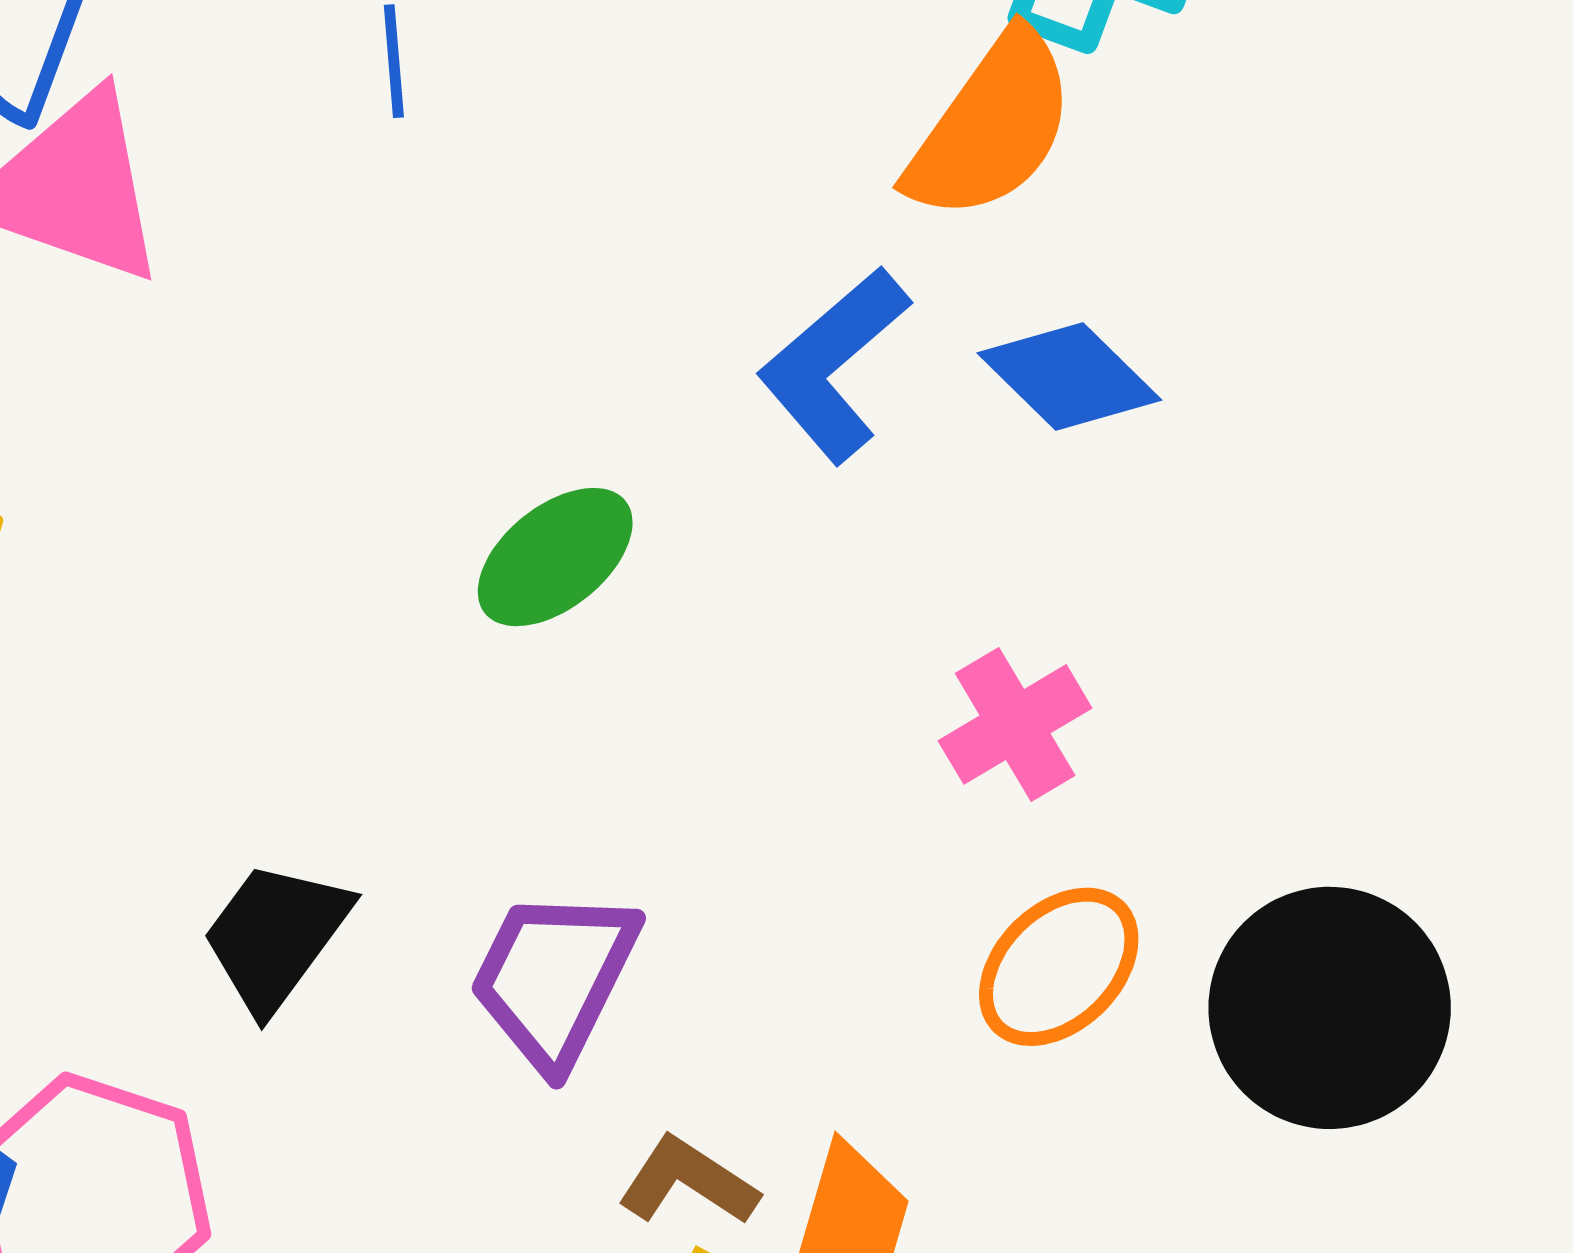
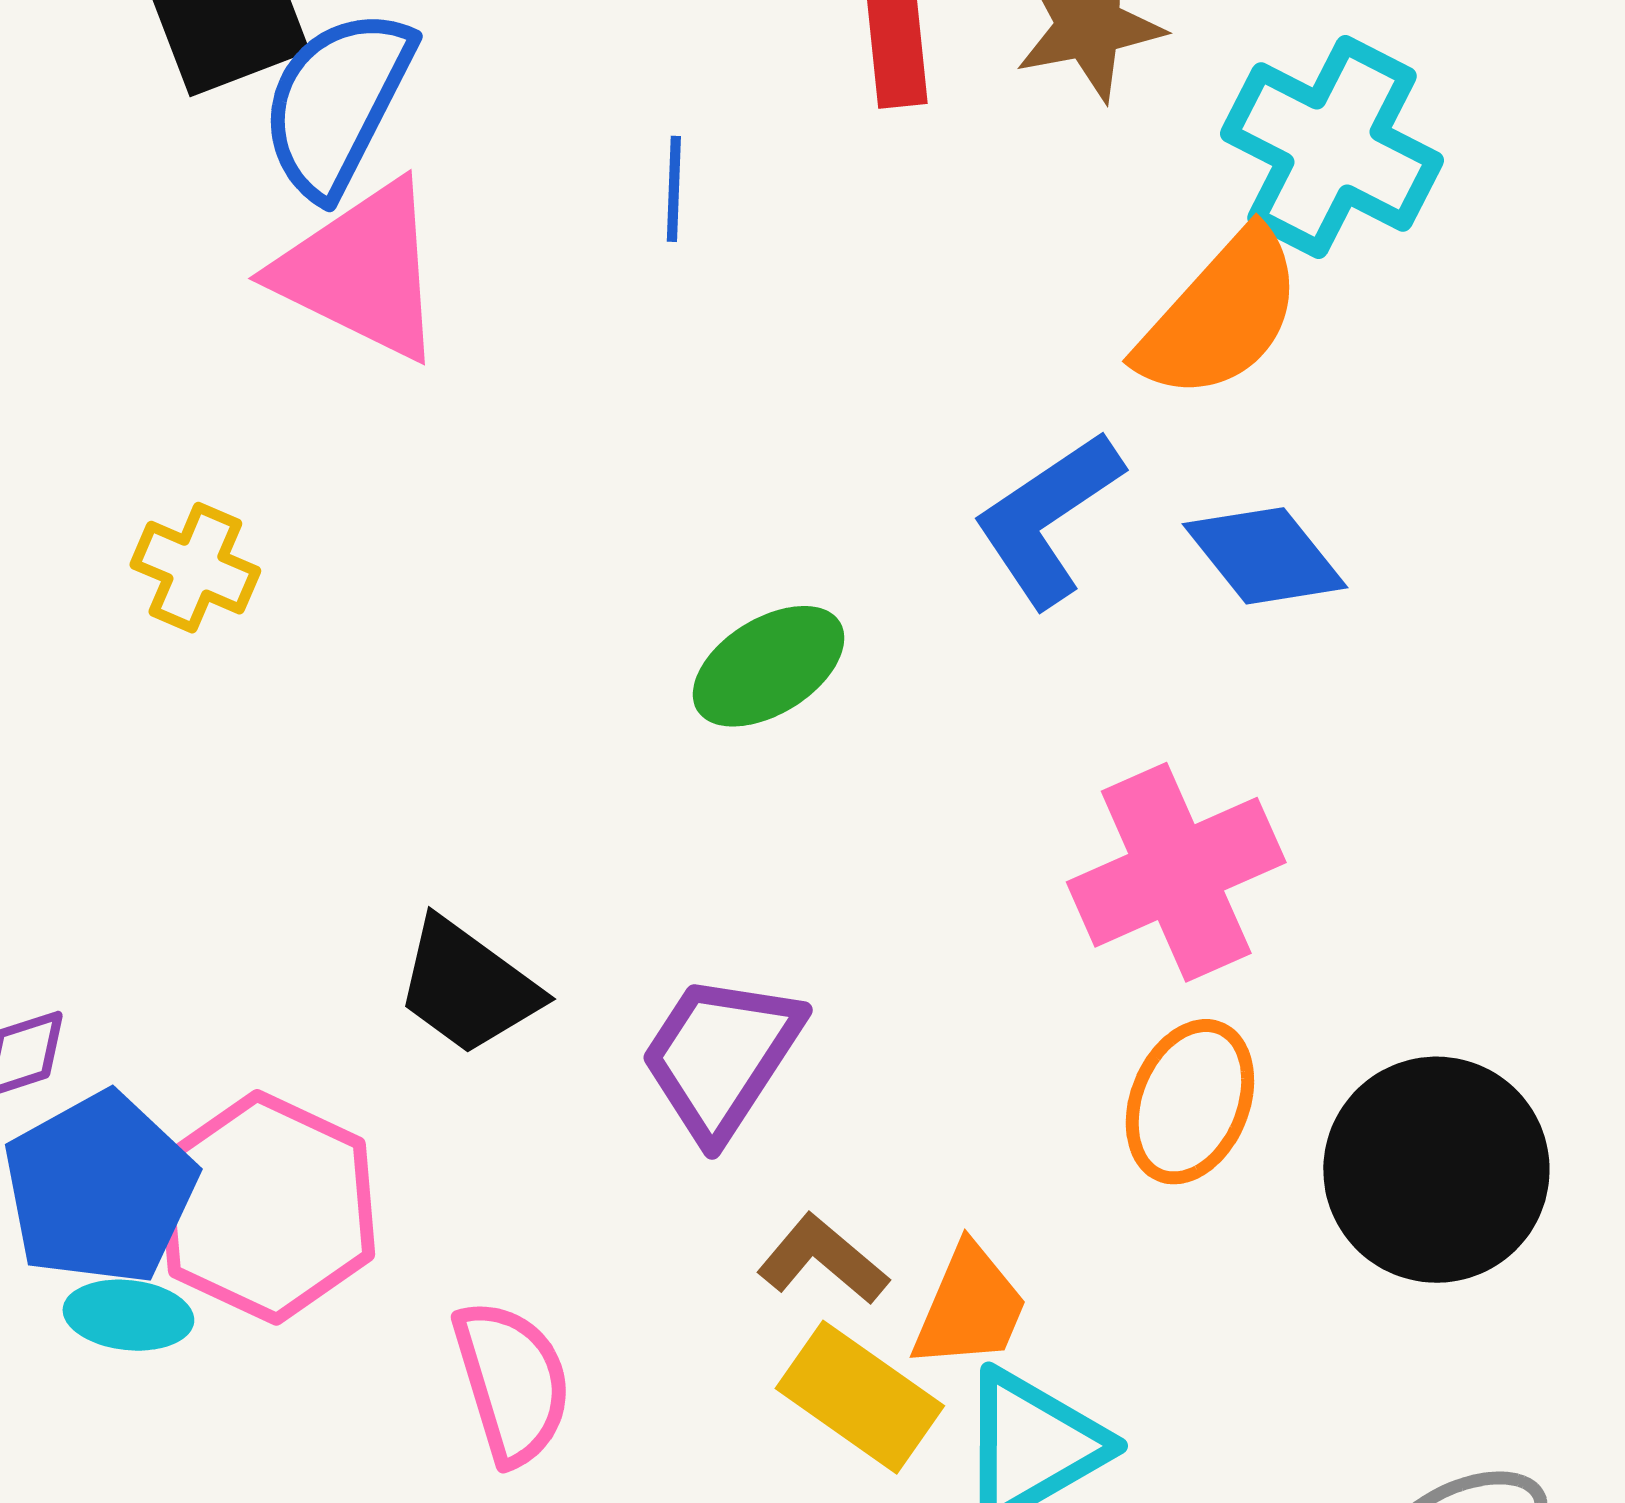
pink cross: (1015, 724) -> (1176, 872), size x1.5
black trapezoid: (276, 936) -> (468, 987), turned -97
orange ellipse: (1059, 967) -> (1190, 1102), turned -30

